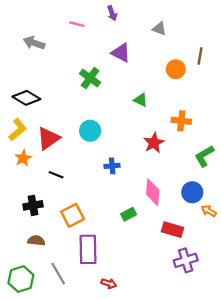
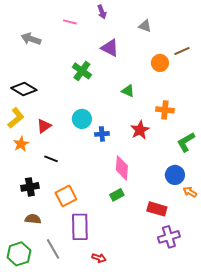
brown line: (200, 56) -> (182, 51), turned 56
red triangle: (48, 138) -> (44, 126), size x0.7
blue cross: (112, 166) -> (102, 134), moved
pink diamond: (153, 192) -> (122, 168), moved

